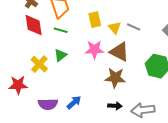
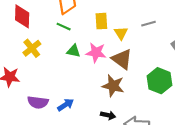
red diamond: (34, 25) -> (22, 16), moved
gray line: (134, 27) -> (148, 24), moved, turned -48
green triangle: (60, 55) -> (74, 51), moved, turned 40
yellow cross: (39, 64) -> (32, 48), moved

